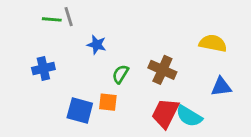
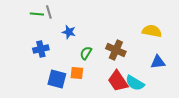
blue cross: (43, 68) -> (41, 49), moved
red trapezoid: (165, 113) -> (118, 81), turned -60

